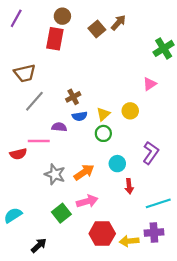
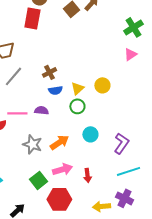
pink triangle: (150, 84) -> (130, 54), moved
purple semicircle: (59, 127) -> (41, 110), moved
purple L-shape: (151, 153) -> (121, 143), moved
red arrow: (129, 186) -> (87, 175), moved
purple cross: (154, 232) -> (124, 198), turned 30
red hexagon: (102, 234) -> (59, 199), moved

